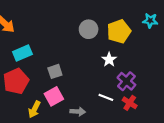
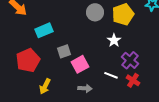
cyan rectangle: (22, 53) -> (44, 30), moved
pink square: (54, 96) -> (80, 64), moved

